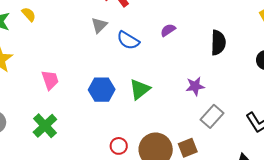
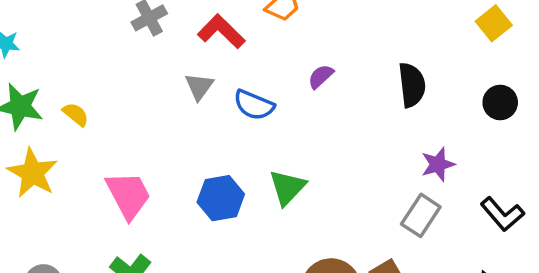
yellow semicircle: (29, 14) -> (76, 114), moved
pink trapezoid: (50, 80) -> (128, 195), size x1.4
purple star: (195, 86) -> (438, 164), moved

